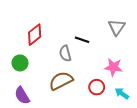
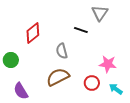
gray triangle: (117, 27) -> (100, 13), moved
black line: (82, 40) -> (81, 30), moved
green circle: (20, 63) -> (11, 60), moved

